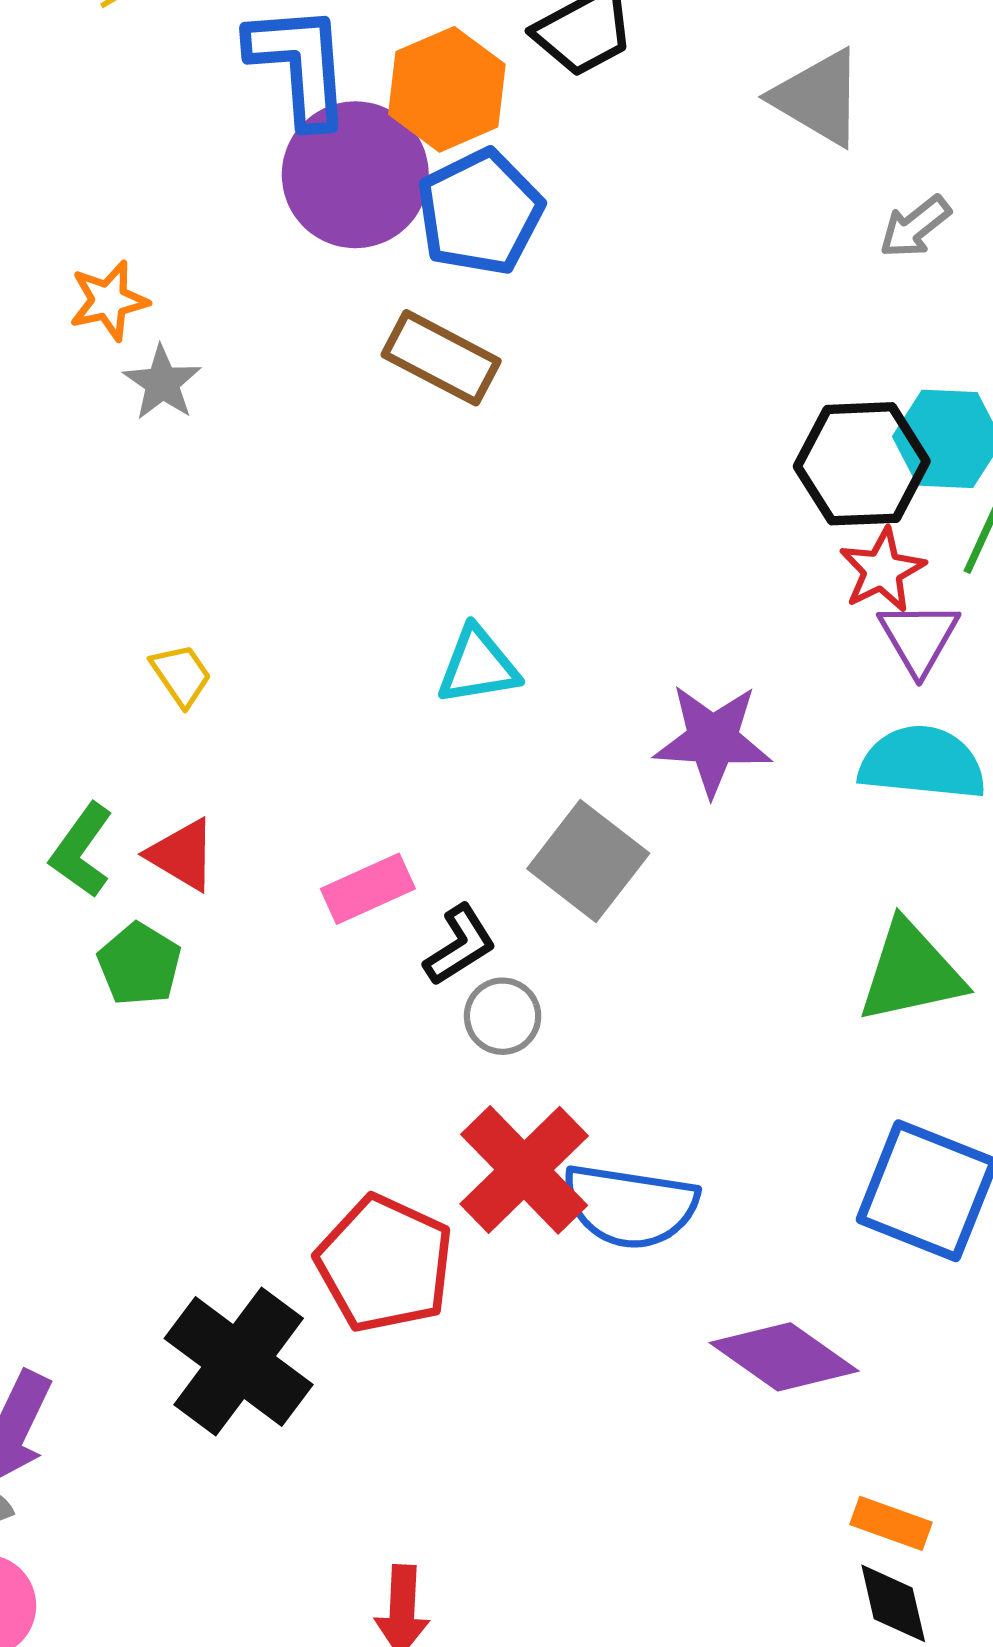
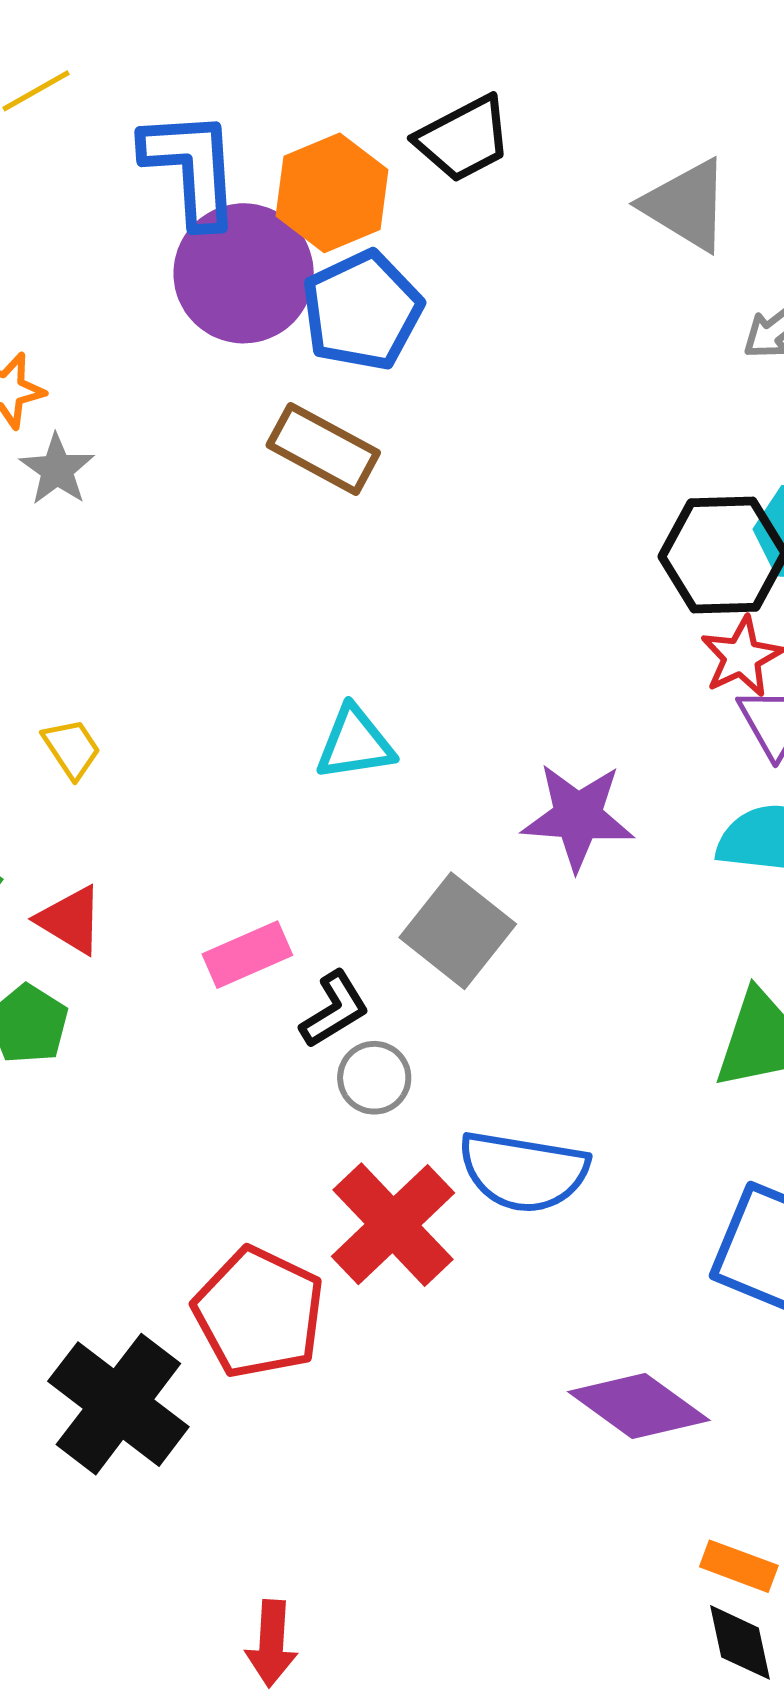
blue semicircle: (630, 1206) -> (523, 1171), moved

